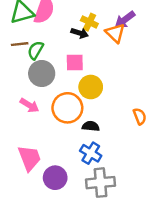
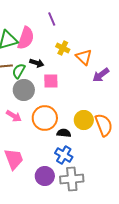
purple arrow: (125, 20) -> (101, 75), moved
black arrow: (80, 33) -> (37, 63), moved
yellow circle: (91, 87) -> (84, 120), moved
orange semicircle: (140, 116) -> (104, 125), size x1.6
purple circle: (55, 178) -> (45, 176), moved

